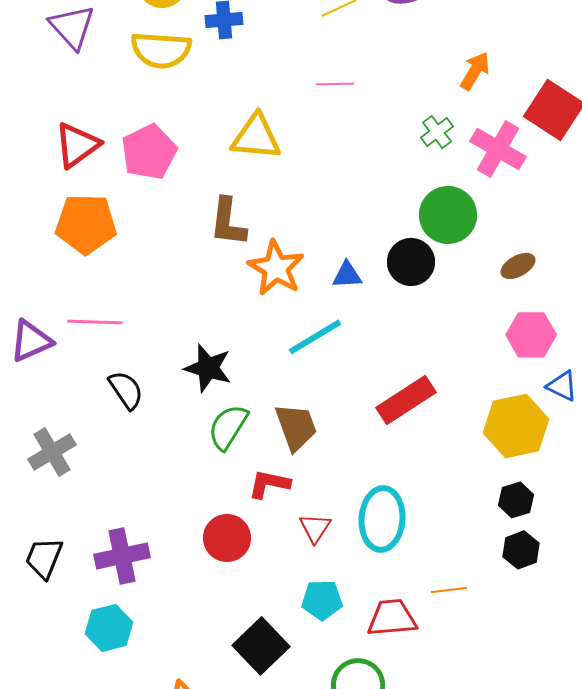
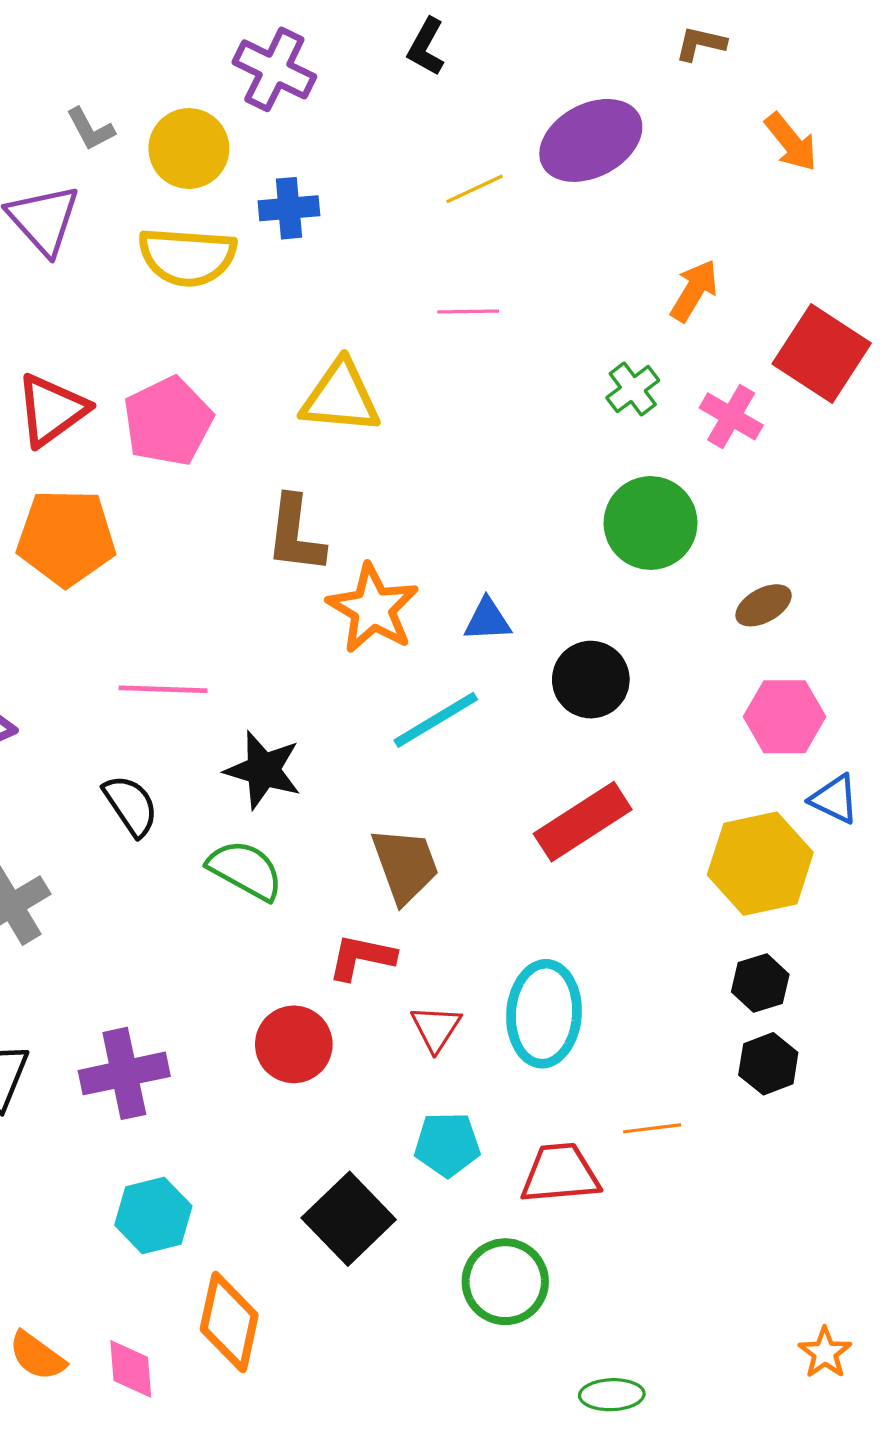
pink cross: (498, 149) -> (731, 416), size x0.7
black circle: (411, 262) -> (591, 680), moved
pink line: (95, 322) -> (163, 689), moved
green semicircle: (228, 427) -> (245, 870), moved, turned 87
cyan hexagon: (109, 628) -> (153, 1215), moved

